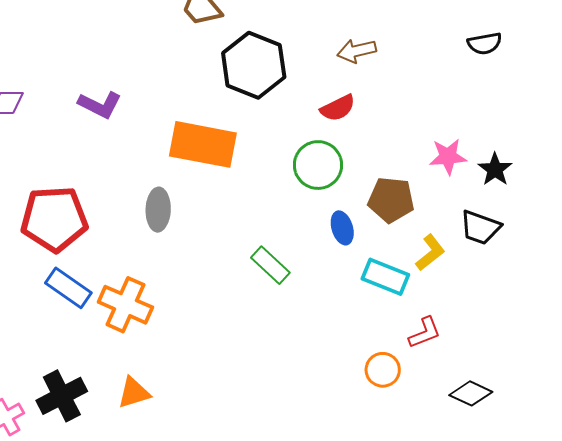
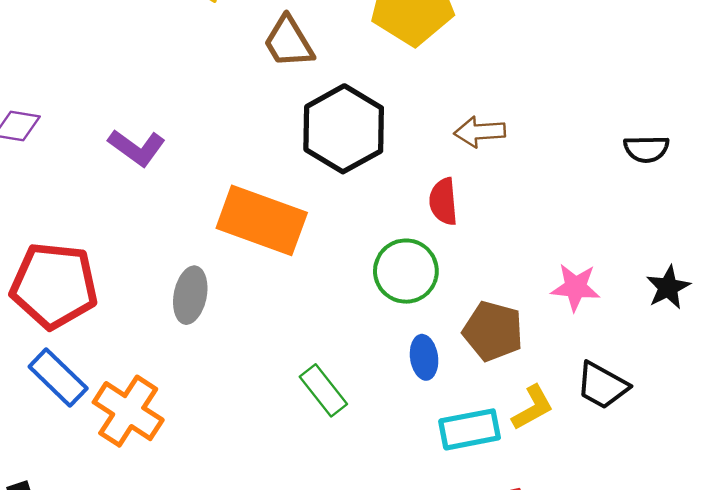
red semicircle: (338, 108) -> (443, 201), turned 102
black star: (495, 169) -> (668, 287), moved
cyan rectangle: (385, 277) -> (470, 429), turned -42

